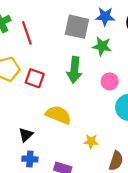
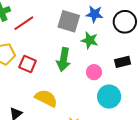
red line: (27, 33) -> (24, 23), turned 70

